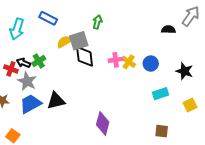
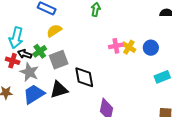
cyan arrow: (17, 29) -> (16, 38), moved
gray square: (79, 41) -> (59, 60), moved
yellow semicircle: (64, 42) -> (54, 31), moved
black diamond: (85, 56) -> (84, 77), moved

